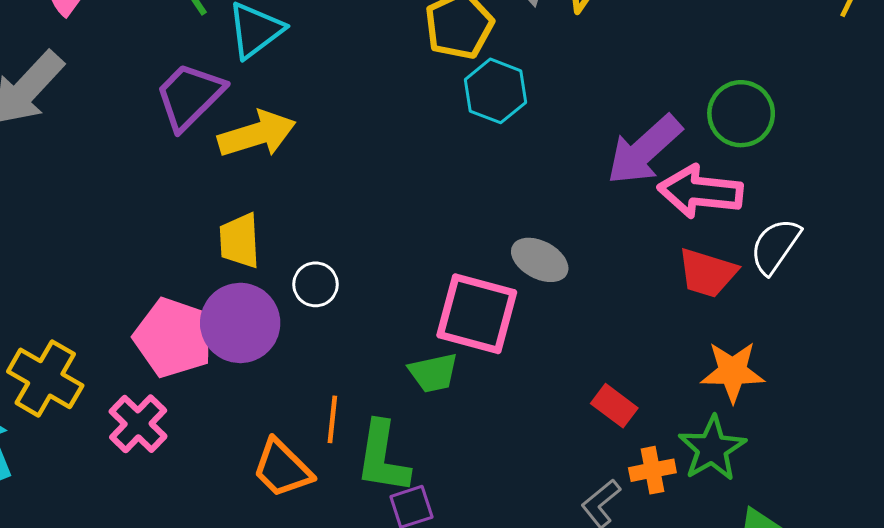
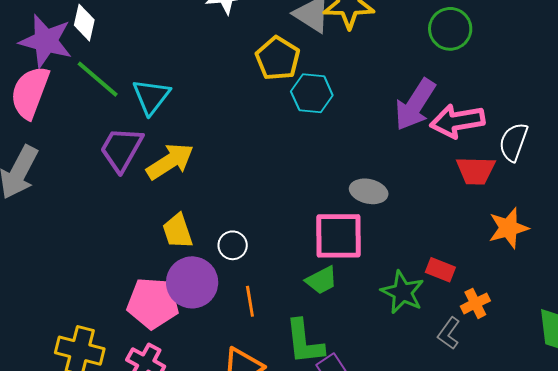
green circle: (741, 114) -> (450, 29), moved
orange line: (332, 419) -> (250, 301), moved
green star: (712, 449) -> (403, 292), moved

